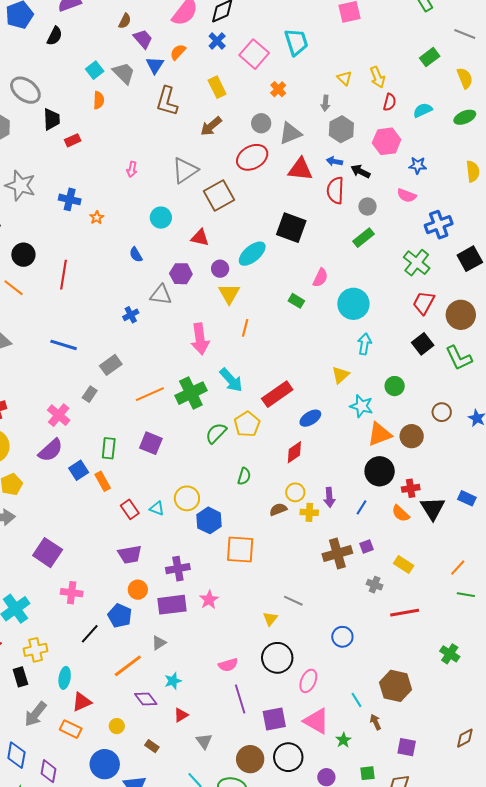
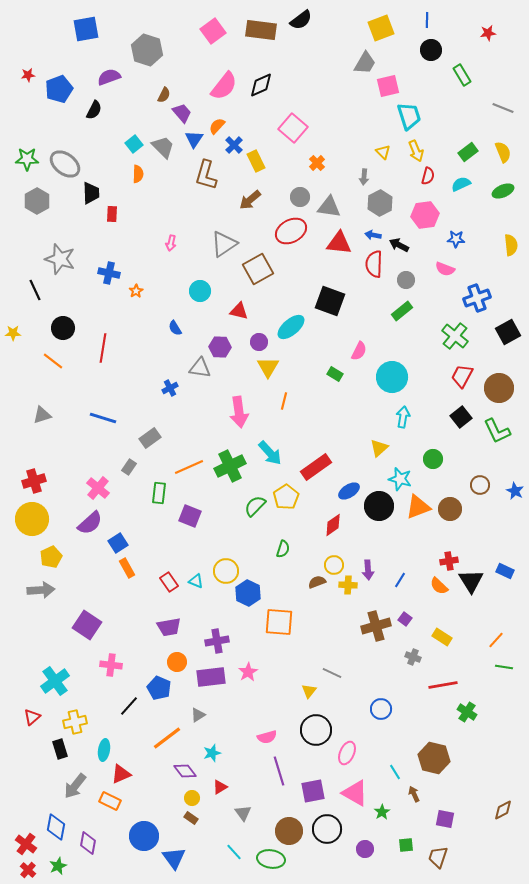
blue cross: (217, 41) -> (234, 145), moved
cyan trapezoid: (296, 42) -> (409, 116), moved
green rectangle: (430, 57) -> (468, 152), moved
gray triangle: (290, 133) -> (329, 207), turned 30
red rectangle: (73, 140) -> (112, 214), turned -63
green rectangle: (109, 448) -> (159, 493), moved
black circle: (380, 471) -> (379, 506), moved
orange rectangle: (103, 481) -> (127, 568), moved
purple square: (366, 547) -> (405, 619), turned -32
green cross: (450, 654) -> (467, 712), moved
yellow circle: (117, 726) -> (192, 798), moved

